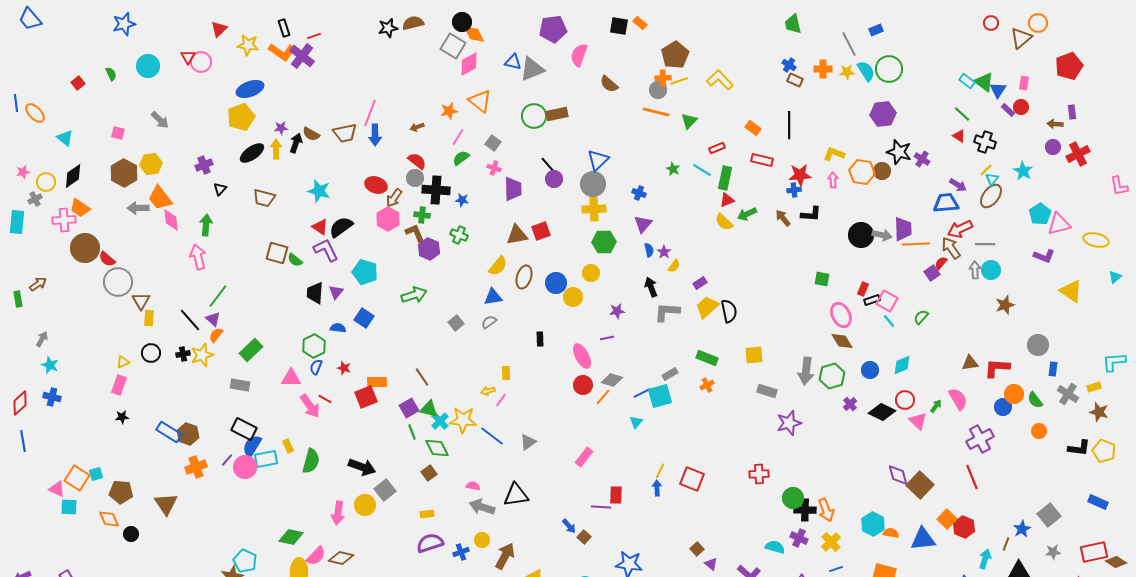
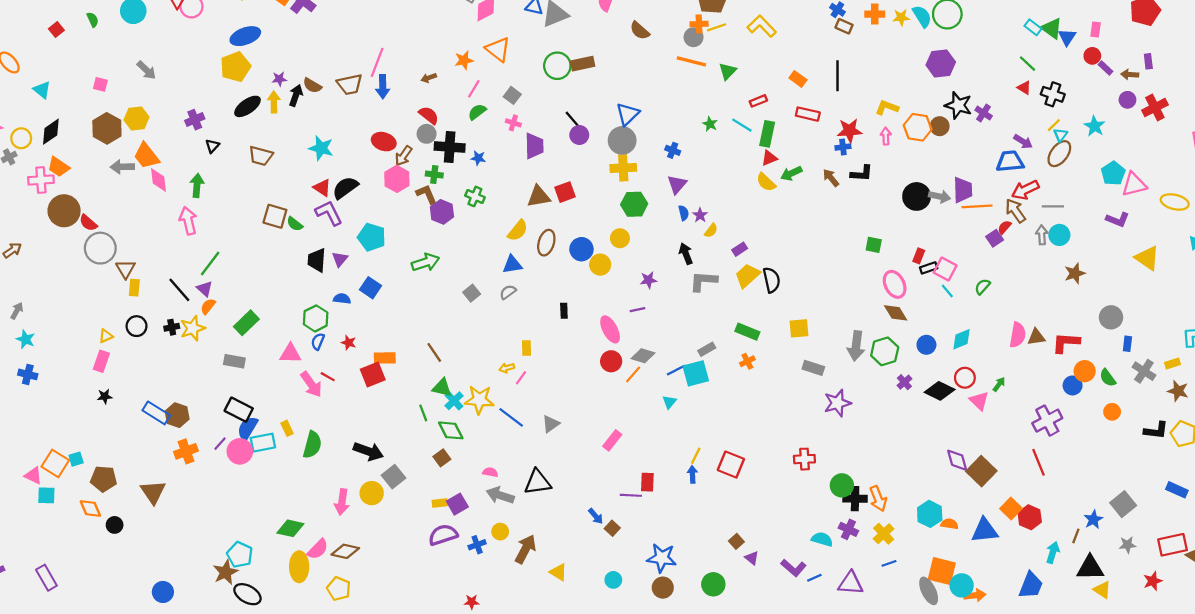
purple rectangle: (1008, 110) -> (1106, 68), moved
pink semicircle: (958, 399) -> (1018, 335), moved, turned 40
purple square: (409, 408) -> (457, 504), moved

